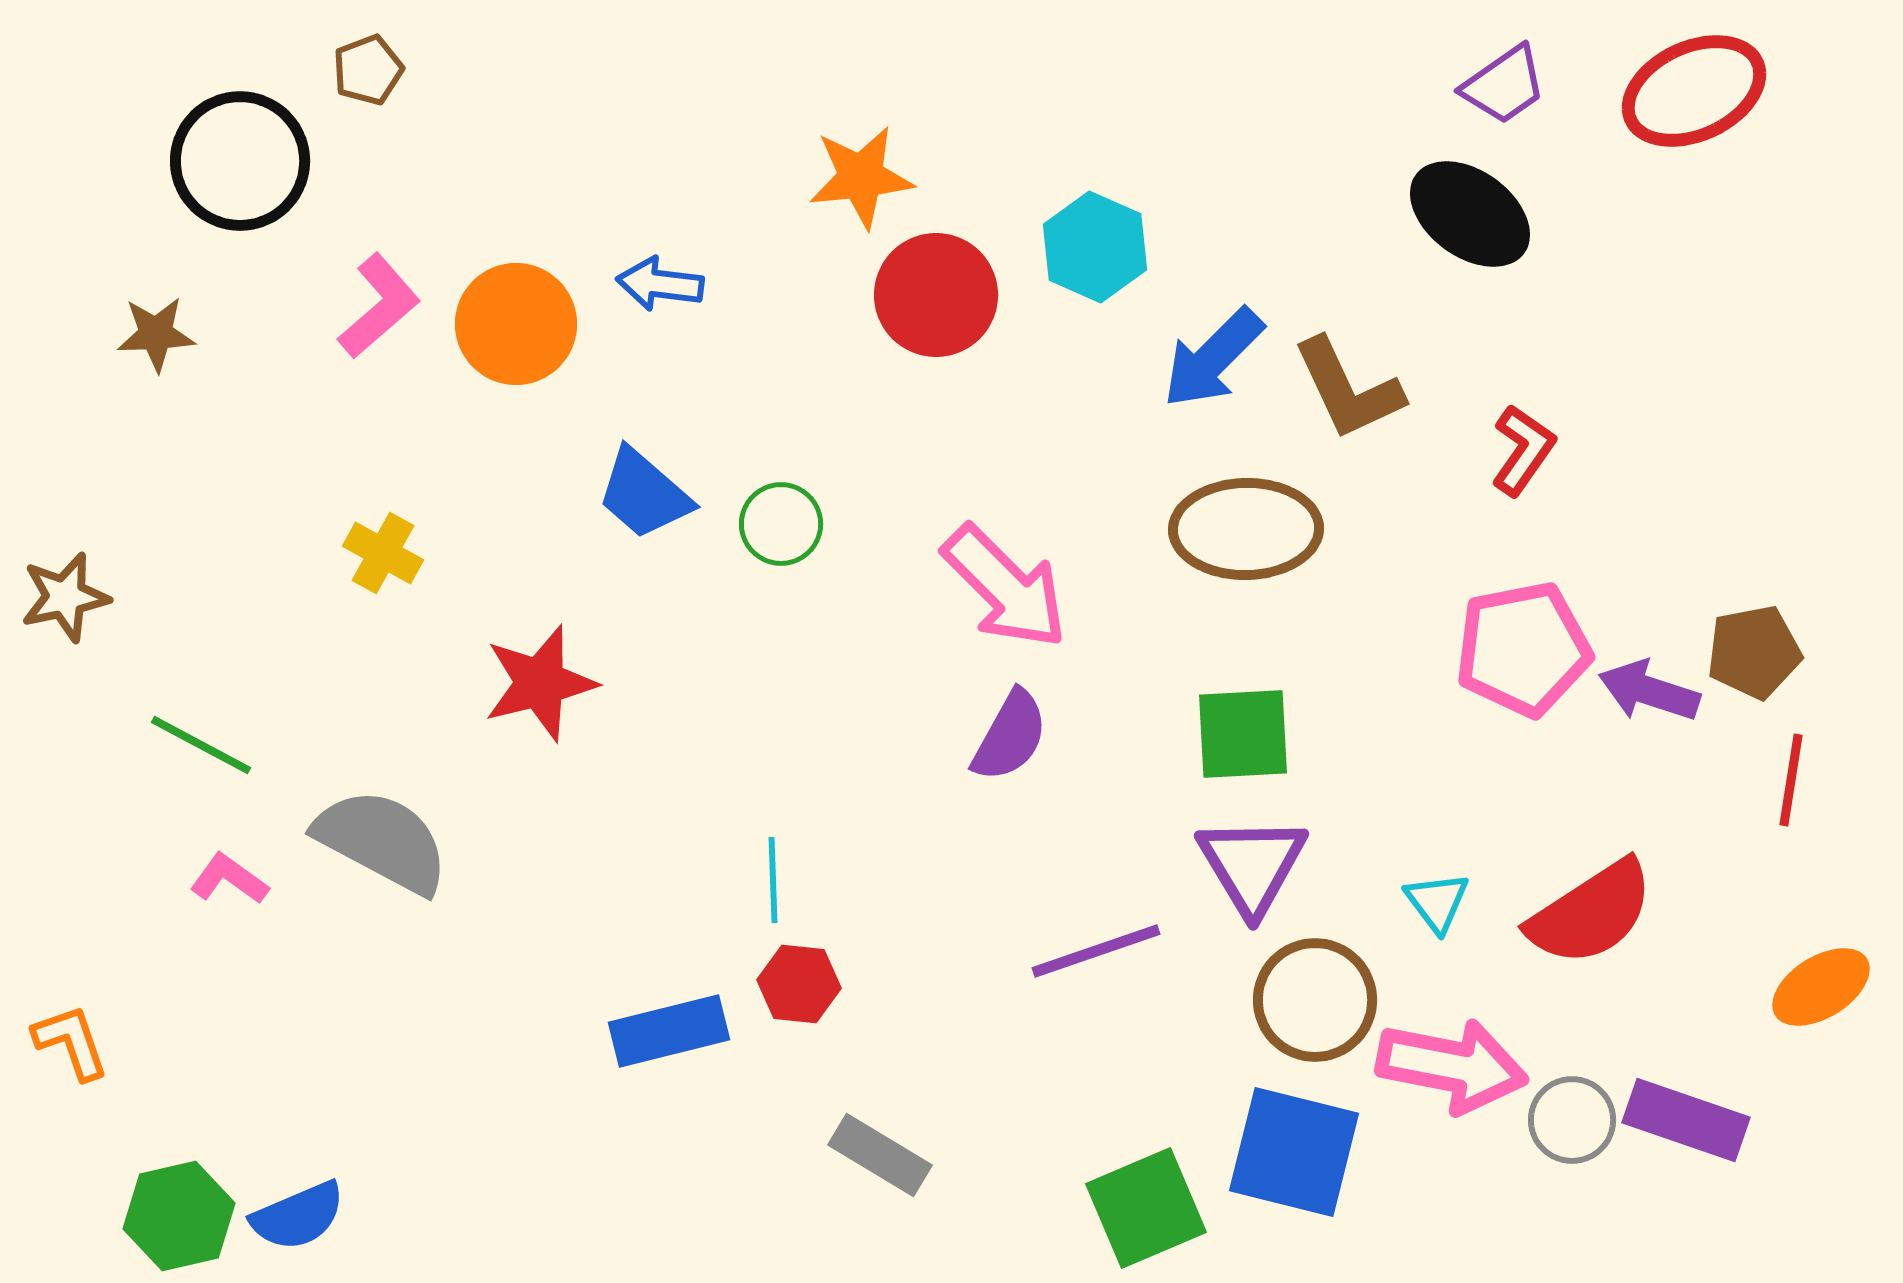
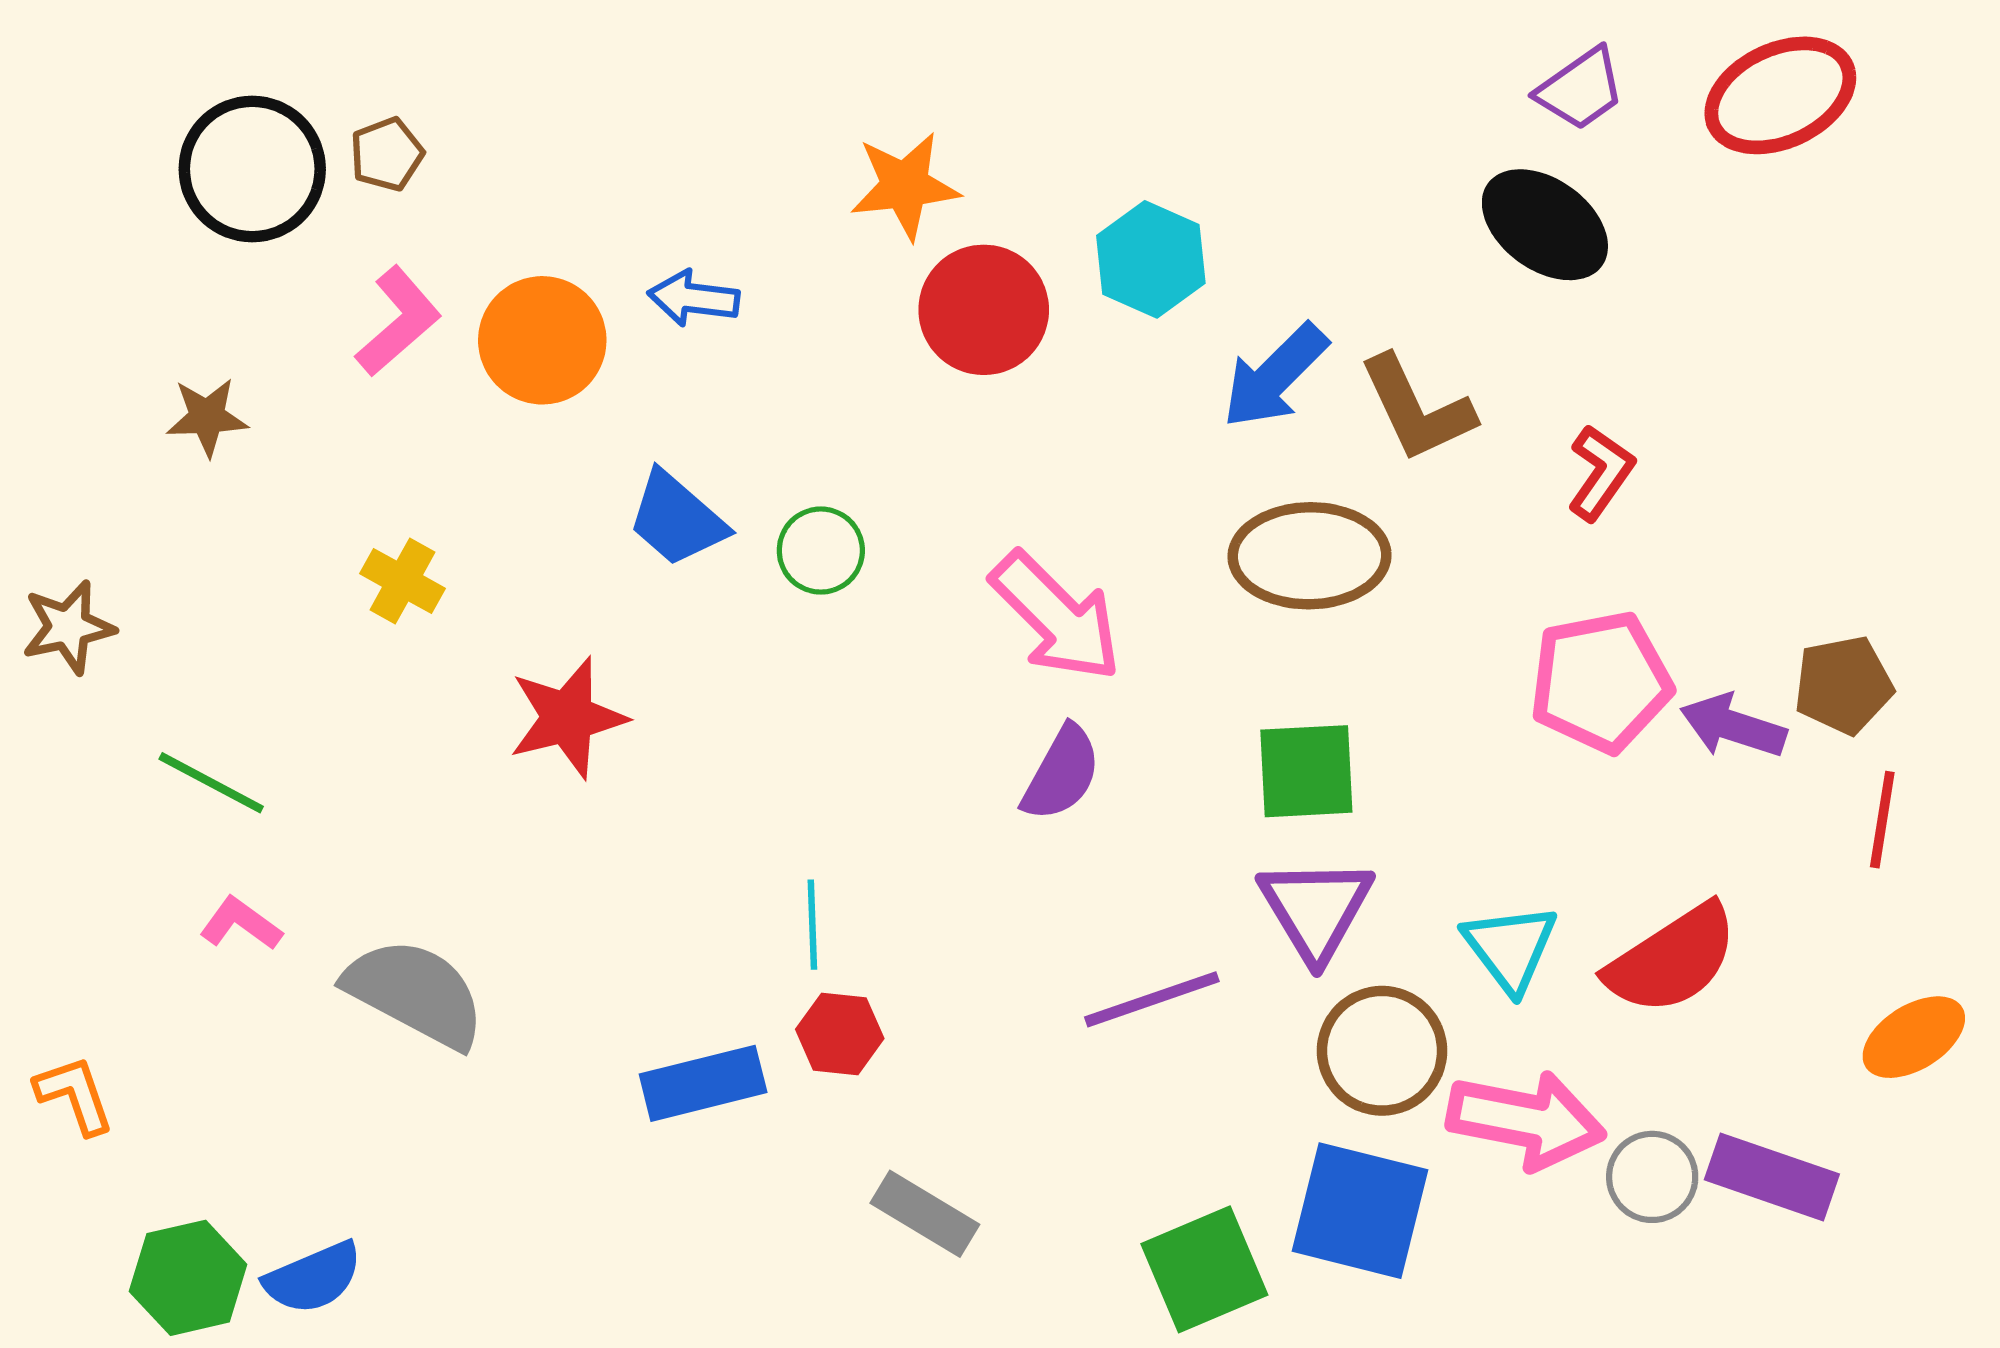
brown pentagon: (368, 70) -> (387, 154), moved
brown star: (156, 334) -> (207, 417), moved
gray semicircle: (382, 841) -> (415, 993), moved
cyan triangle: (1437, 902) -> (1510, 948), size x1.4

